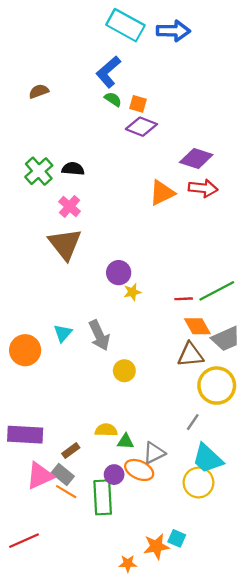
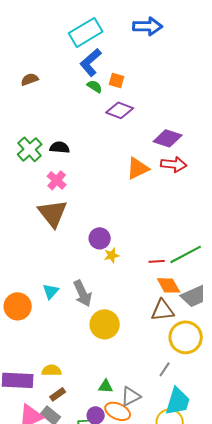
cyan rectangle: (125, 25) -> (86, 32), moved, turned -60
orange square: (138, 104) -> (117, 80), moved
yellow circle: (124, 371) -> (105, 324), size x1.5
yellow semicircle: (106, 430) -> (52, 370), moved
cyan trapezoid: (208, 459) -> (178, 401), turned -116

